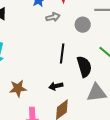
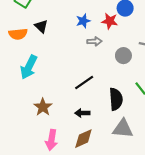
black line: (62, 53) -> (84, 82), moved, turned 36
brown star: (18, 88) -> (43, 107), turned 30

